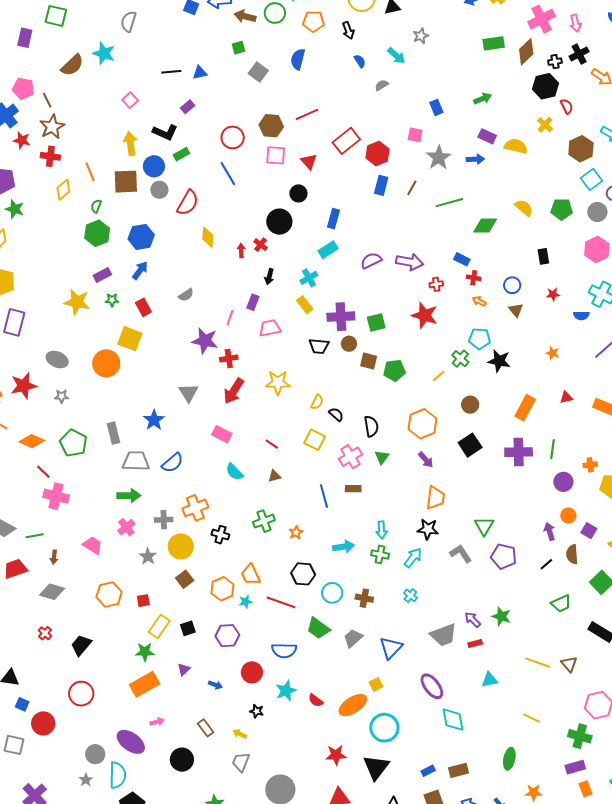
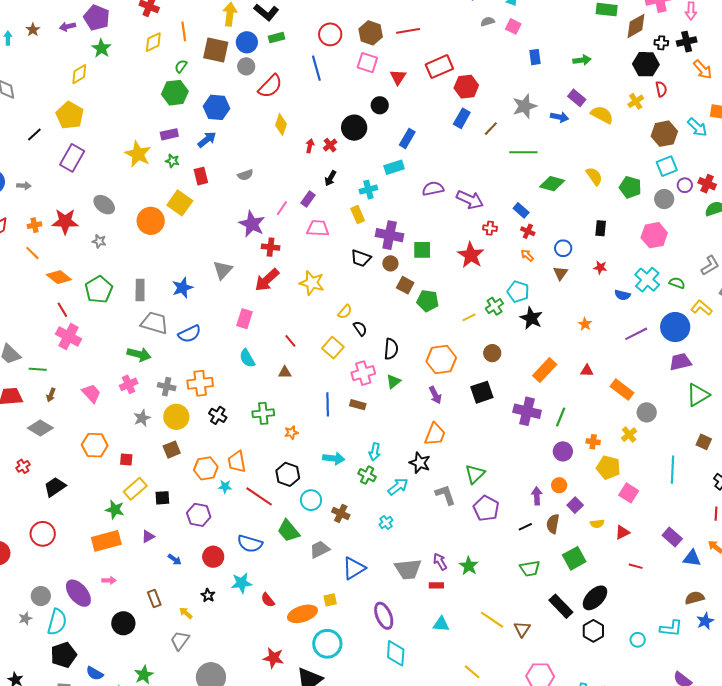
pink square: (415, 135) -> (513, 26), moved
pink rectangle: (222, 434) -> (245, 319), turned 66

